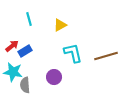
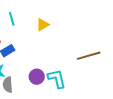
cyan L-shape: (73, 53) -> (57, 79), moved

